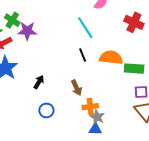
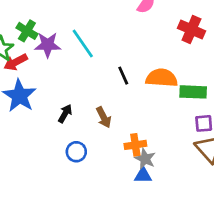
cyan line: (85, 28) -> (83, 43), moved
brown arrow: (77, 88) -> (104, 117), moved

